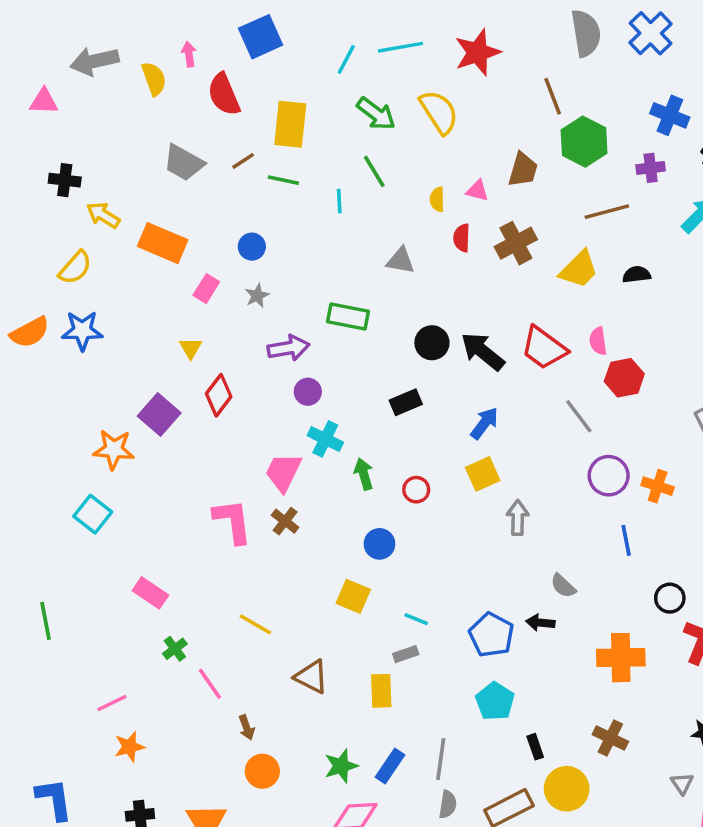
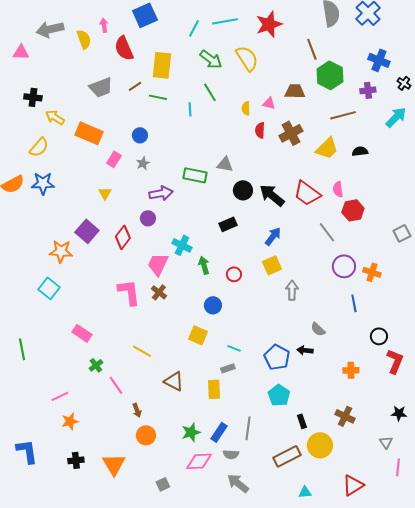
gray trapezoid: (184, 163) -> (101, 87), turned -50
brown trapezoid: (523, 170) -> (295, 91), turned -105
gray triangle: (400, 261) -> (225, 164), moved
purple circle: (308, 392) -> (148, 218), moved
red diamond: (219, 395) -> (123, 237), moved
orange cross: (621, 658) -> (351, 370), size x0.6
gray semicircle: (448, 804) -> (231, 454), moved, turned 84

